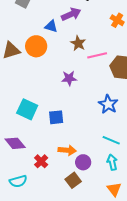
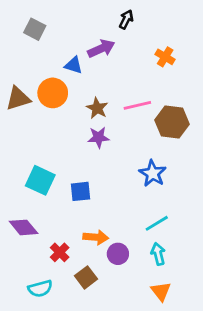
brown star: (78, 43) -> (97, 108), moved
cyan line: (111, 140) -> (157, 223), turned -54
brown square: (73, 180) -> (86, 277), moved
cyan semicircle: (18, 181) -> (40, 289), moved

